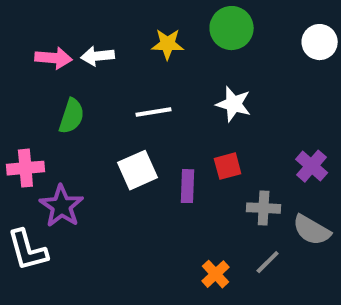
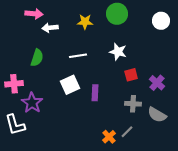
pink arrow: (53, 58) -> (34, 14), moved
red square: (228, 166) -> (131, 75), moved
gray line: (268, 262) -> (127, 132), moved

